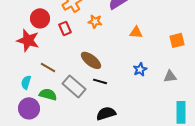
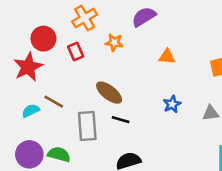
red star: (28, 40) -> (28, 67), turned 30
cyan semicircle: (26, 82) -> (31, 111), moved, turned 48
gray rectangle: (74, 86) -> (87, 126), turned 45
green semicircle: (48, 94) -> (59, 154), moved

